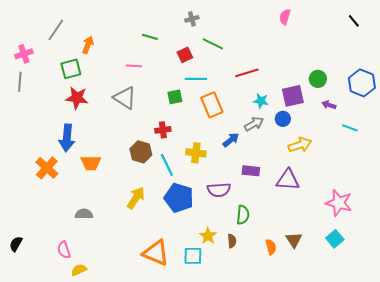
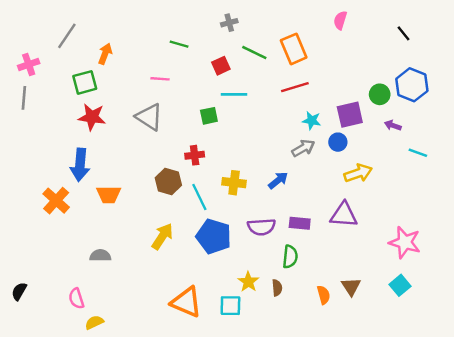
black line: (354, 21) -> (404, 33), moved
blue hexagon: (362, 83) -> (412, 85), moved
orange rectangle: (212, 105) -> (294, 49), moved
blue arrow: (231, 140) -> (278, 180), moved
purple rectangle: (251, 171) -> (300, 223), moved

